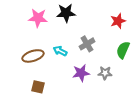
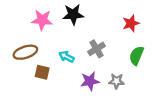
brown ellipse: (33, 56) -> (25, 52), moved
brown square: (38, 87) -> (42, 72), moved

